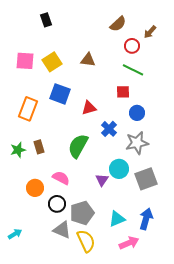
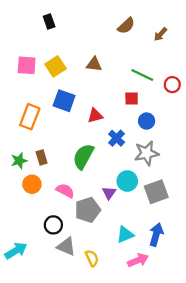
red circle: (132, 46) -> (172, 85), moved
orange circle: (35, 188) -> (32, 184), moved
black circle: (57, 204) -> (53, 225), moved
gray pentagon: (82, 213) -> (88, 210), moved
cyan arrow: (15, 234) -> (16, 251), size x1.5
yellow semicircle: (86, 241) -> (92, 258), size x0.7

